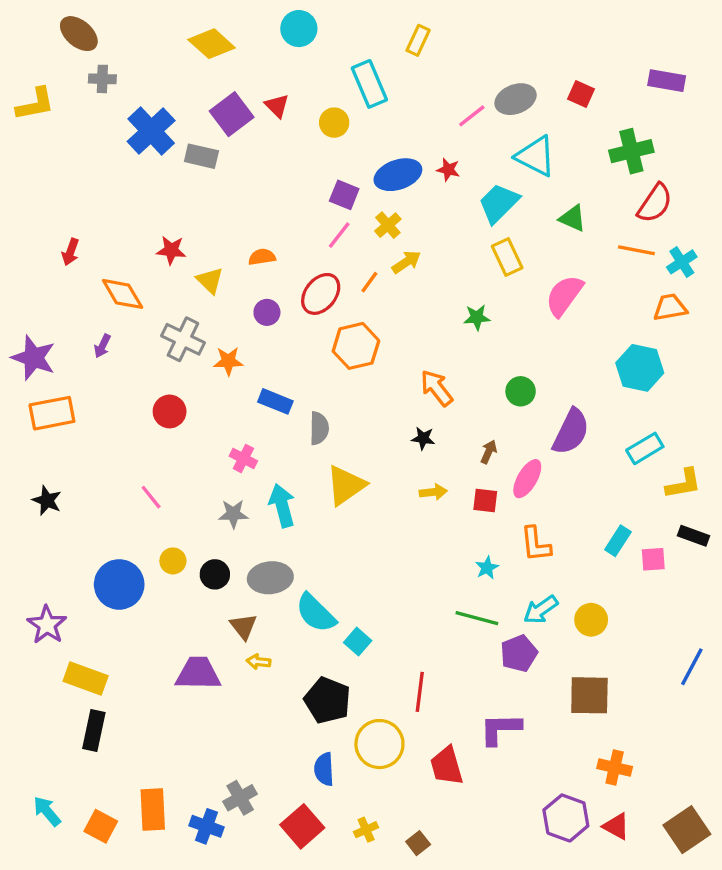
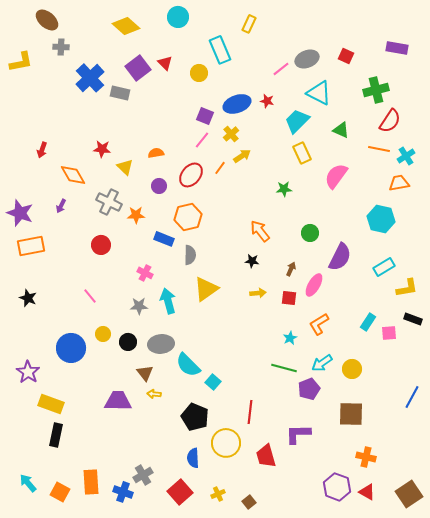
orange hexagon: (356, 346) -> (188, 217), moved
orange L-shape: (536, 544) -> (319, 324), turned 65

